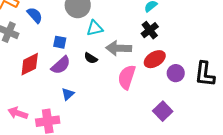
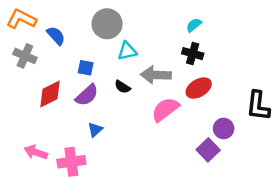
black cross: (150, 30) -> (193, 54), turned -36
purple circle: (176, 73) -> (224, 128), moved
pink semicircle: (127, 77) -> (165, 109), turned 35

